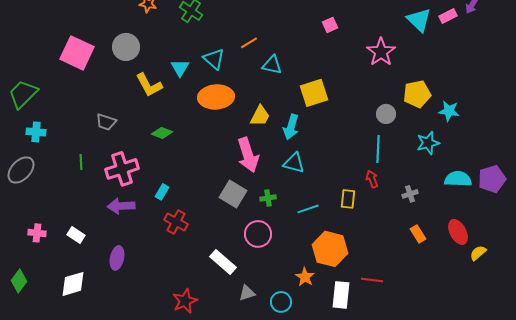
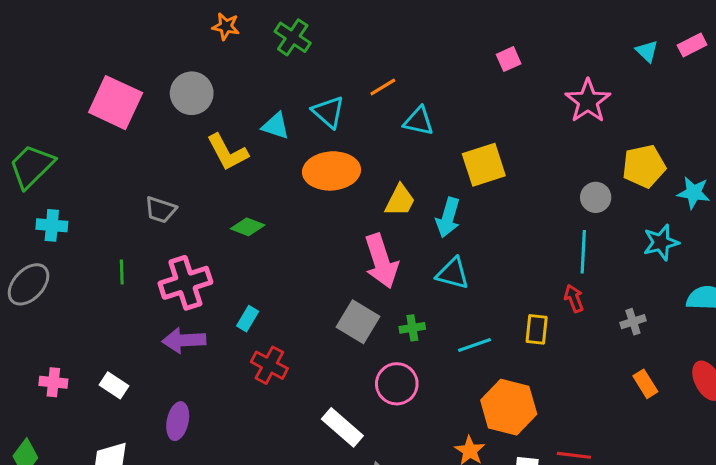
cyan triangle: (419, 20) -> (647, 51), size x0.6
cyan triangle: (180, 68) -> (276, 126), turned -42

